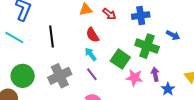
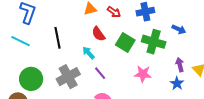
cyan arrow: (91, 54) -> (88, 53), moved
green square: (120, 59) -> (125, 42), moved
purple arrow: (155, 74) -> (180, 65), moved

